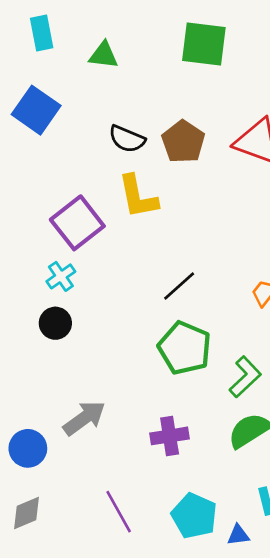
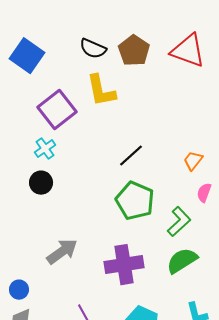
blue square: (36, 110) -> (27, 56), moved
purple cross: (170, 436) -> (124, 265), size x1.4
blue circle: (28, 448) -> (19, 290), moved, size x0.7

